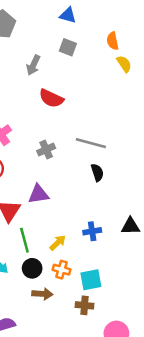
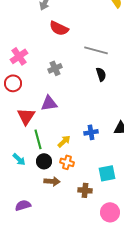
gray line: (91, 143) -> (96, 50), moved
black semicircle: (97, 172) -> (101, 74), moved
cyan square: (91, 280) -> (107, 173), moved

